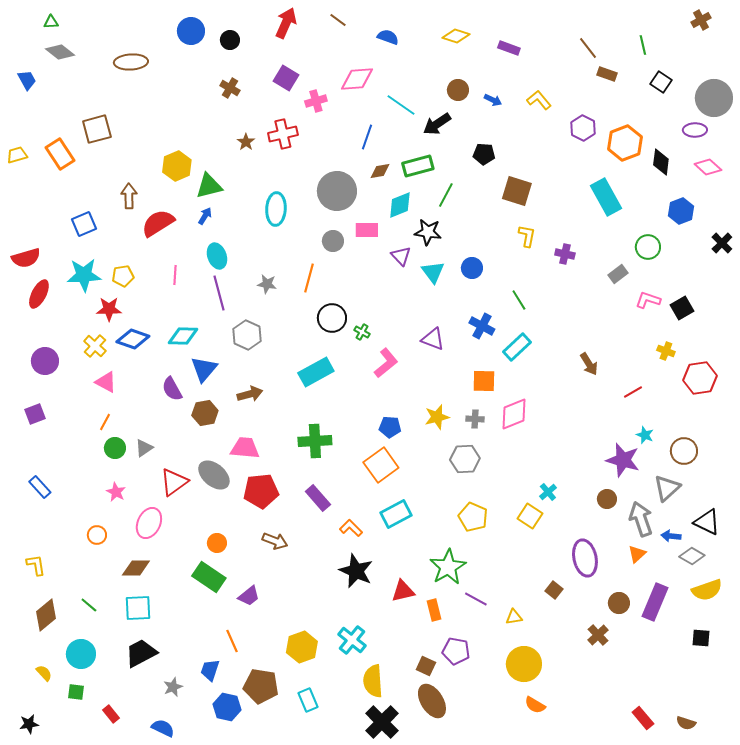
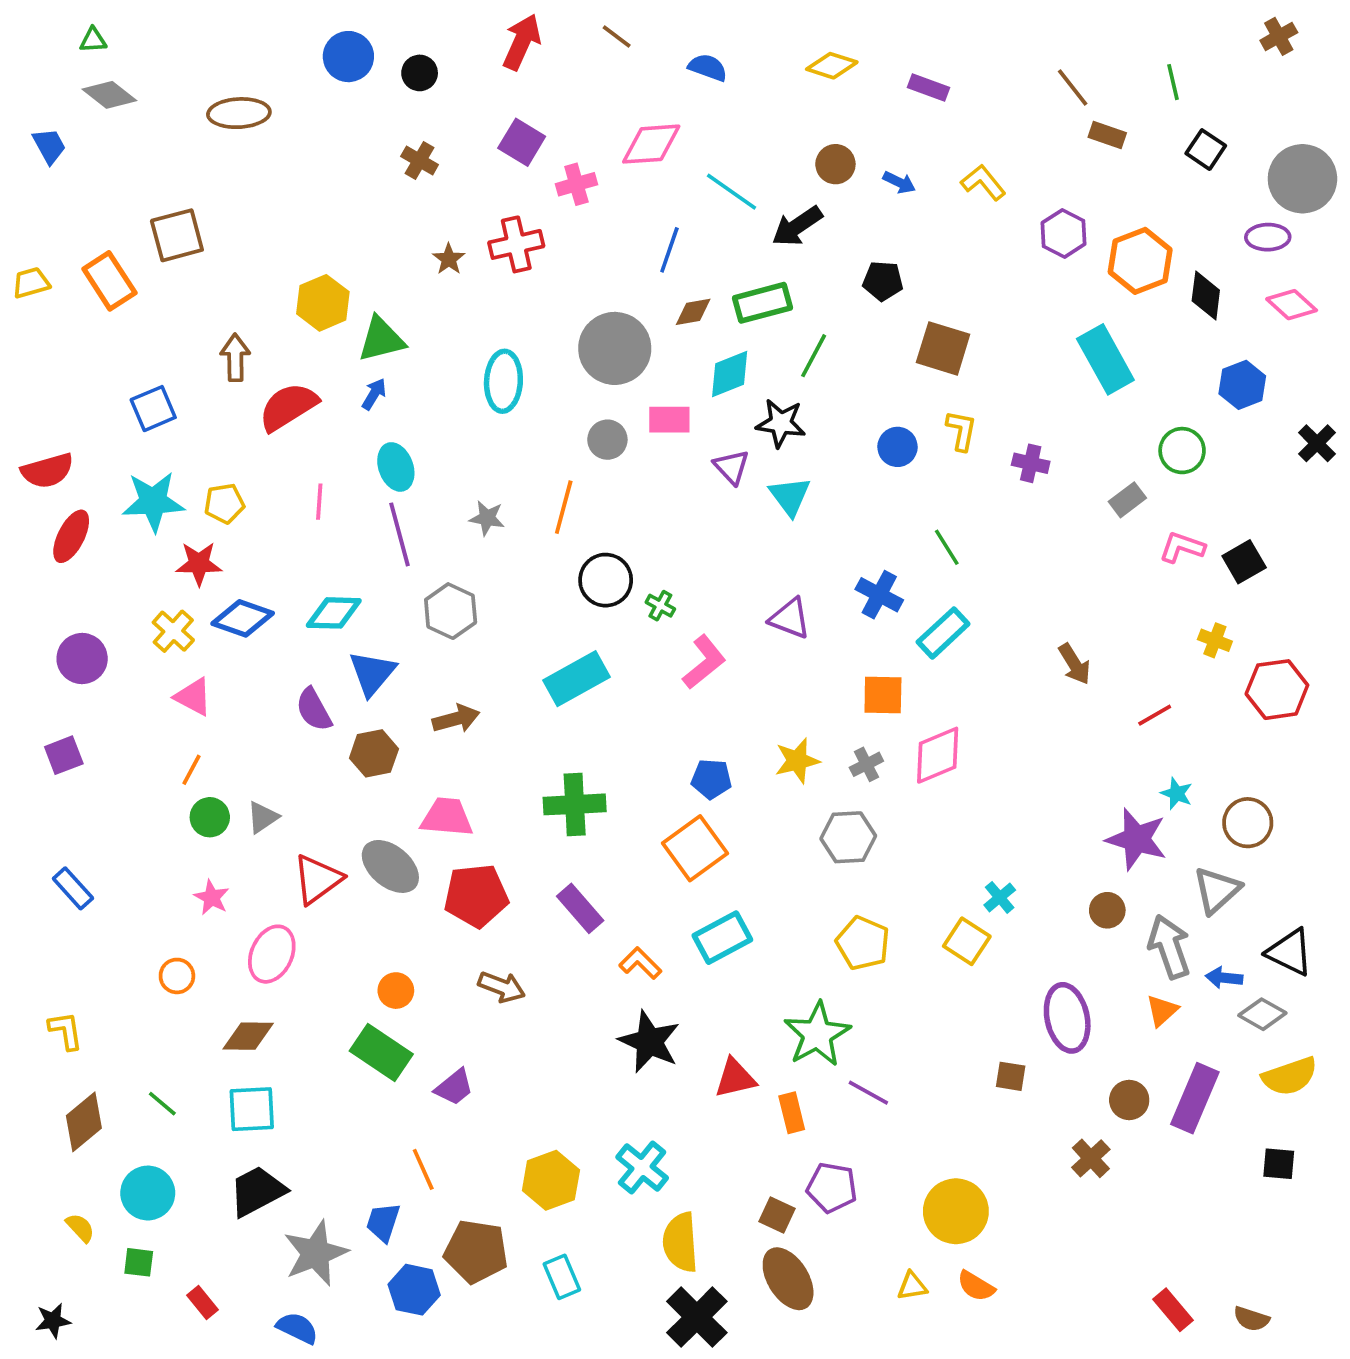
blue circle: (472, 268) -> (897, 447), moved
gray cross: (475, 419) -> (866, 764), turned -30
brown square: (554, 590) -> (1011, 1076), turned -30
yellow triangle: (514, 617) -> (912, 1286), moved
gray star: (173, 687) -> (316, 1253), size x1.8

